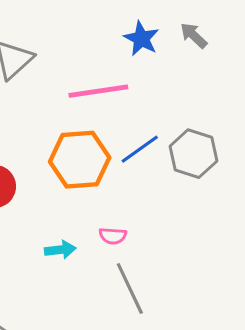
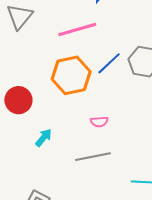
cyan arrow: (60, 250) -> (44, 138), moved, turned -36
gray line: (130, 289) -> (93, 157), moved, turned -68

